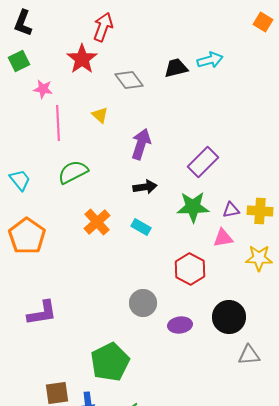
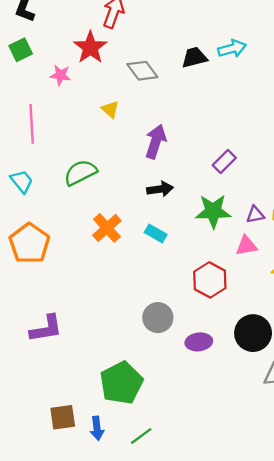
pink star: (43, 89) -> (60, 75), moved
pink line: (58, 123) -> (32, 124), moved
purple rectangle: (203, 162) -> (224, 161), size x0.7

